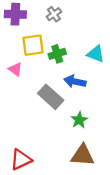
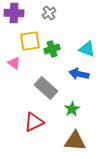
blue arrow: (75, 81) -> (79, 74), moved
red triangle: (21, 160) -> (34, 122), moved

